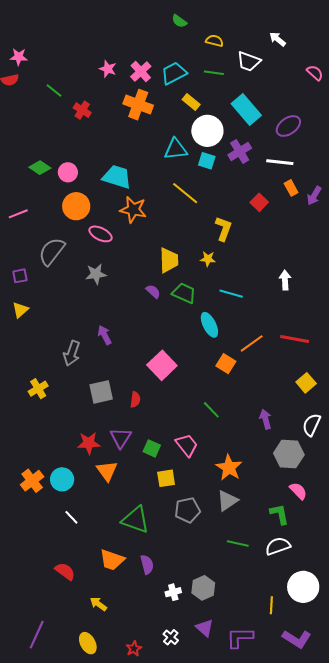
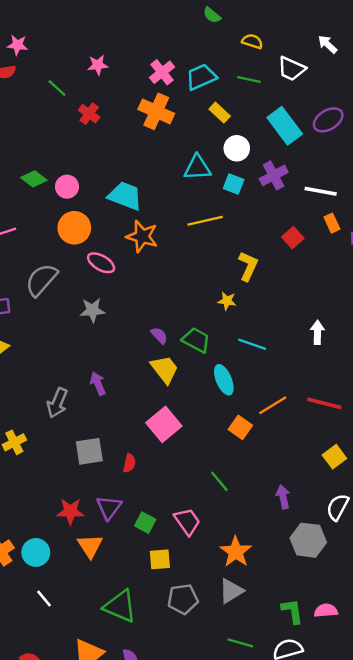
pink star: (108, 69) -> (98, 65), moved, turned -30
purple ellipse: (288, 126) -> (328, 120), moved
white circle: (207, 131) -> (237, 148), size x0.7
yellow line: (185, 193) -> (205, 221), turned -56
yellow trapezoid: (169, 260) -> (165, 369), moved, turned -40
pink semicircle: (298, 491) -> (326, 611), moved, turned -54

